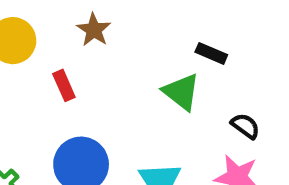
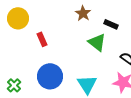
brown star: (94, 30) -> (83, 13), moved

